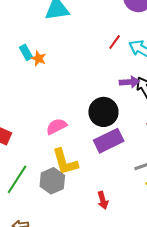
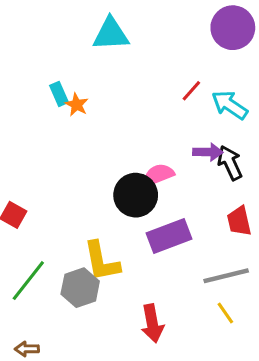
black circle: (103, 112) -> (136, 195), moved
pink semicircle: (56, 126) -> (158, 175), moved
red arrow: (103, 200) -> (152, 323), size x1.4

